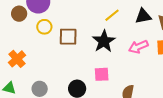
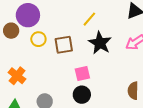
yellow line: (112, 15) -> (89, 19), moved
pink square: (102, 74) -> (82, 74), moved

